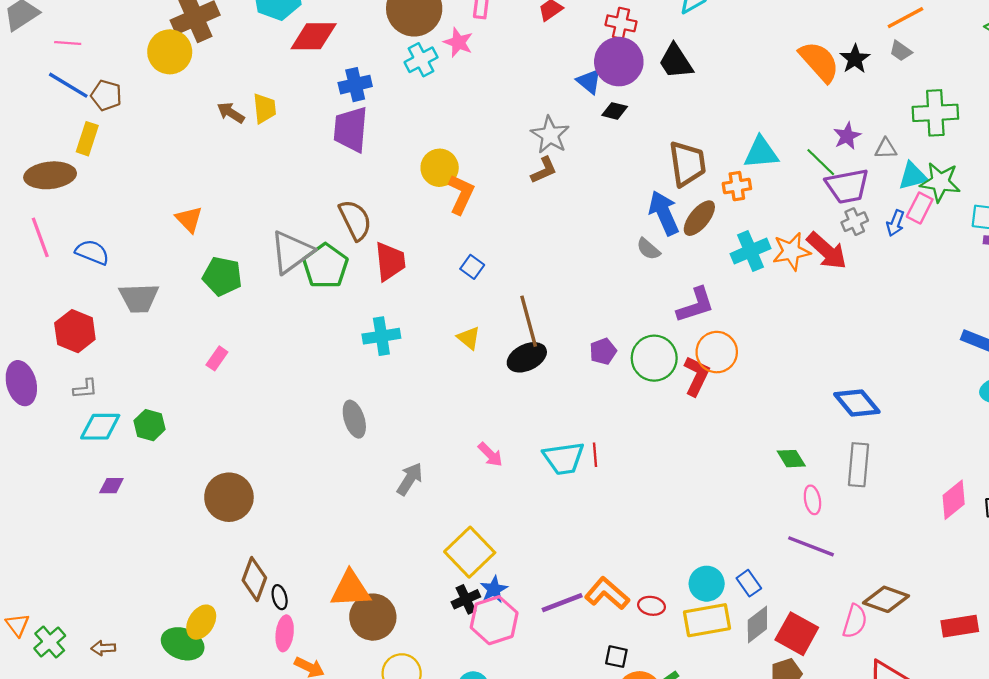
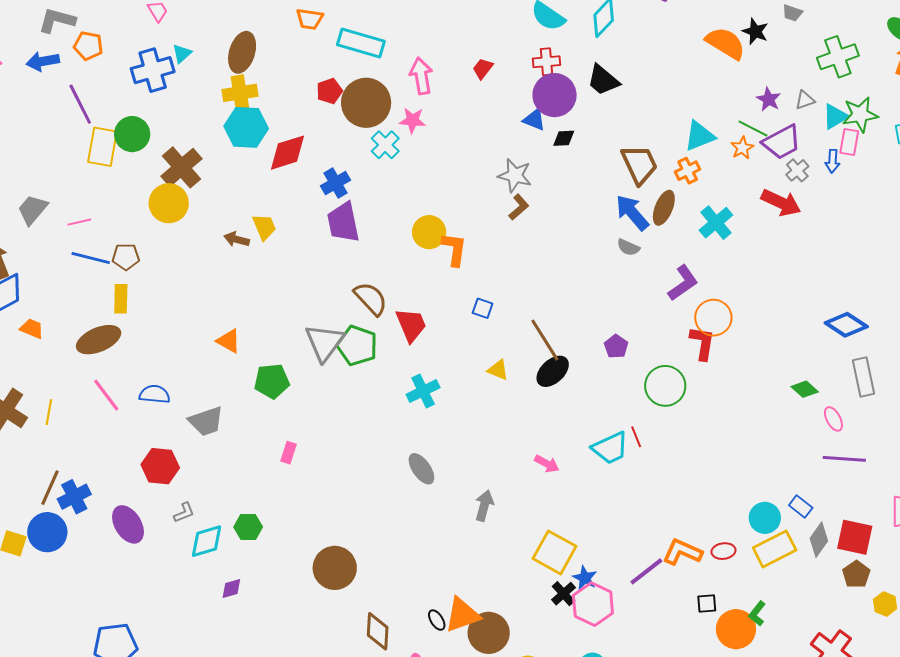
orange star: (791, 251) -> (742, 148), moved, size x0.7
green circle: (654, 358) -> (665, 386), moved
black ellipse: (280, 597) -> (437, 620), moved

